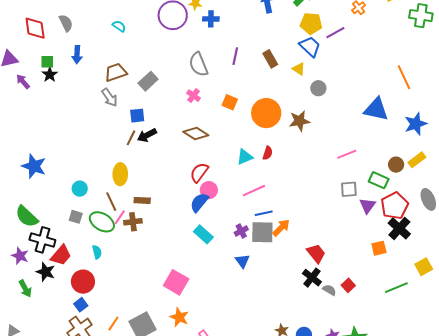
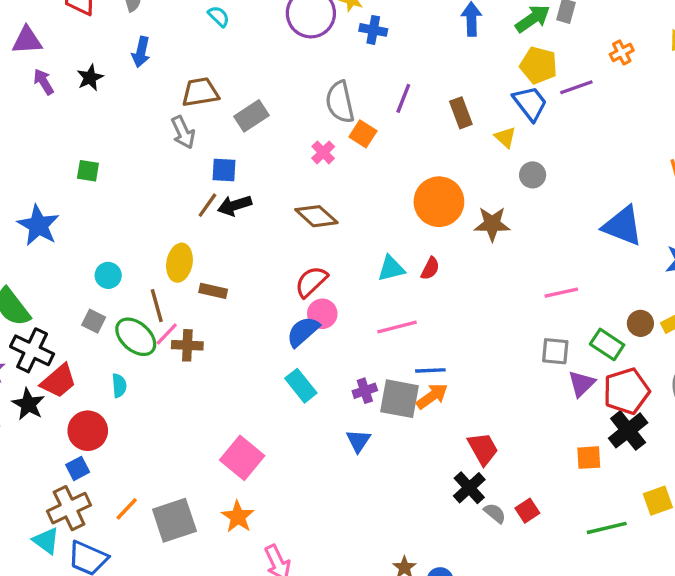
green square: (47, 62) -> (88, 171), moved
orange square: (230, 102) -> (363, 134), moved
brown rectangle: (142, 200) -> (213, 291), moved
blue line: (264, 213) -> (430, 370), moved

